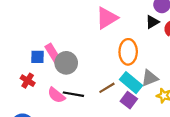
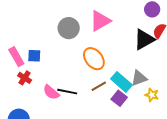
black triangle: (152, 22) -> (144, 39), moved, size x1.6
orange ellipse: (128, 52) -> (94, 59), moved, turned -40
pink rectangle: (53, 54) -> (16, 57), moved
gray circle: (66, 63) -> (69, 28), moved

